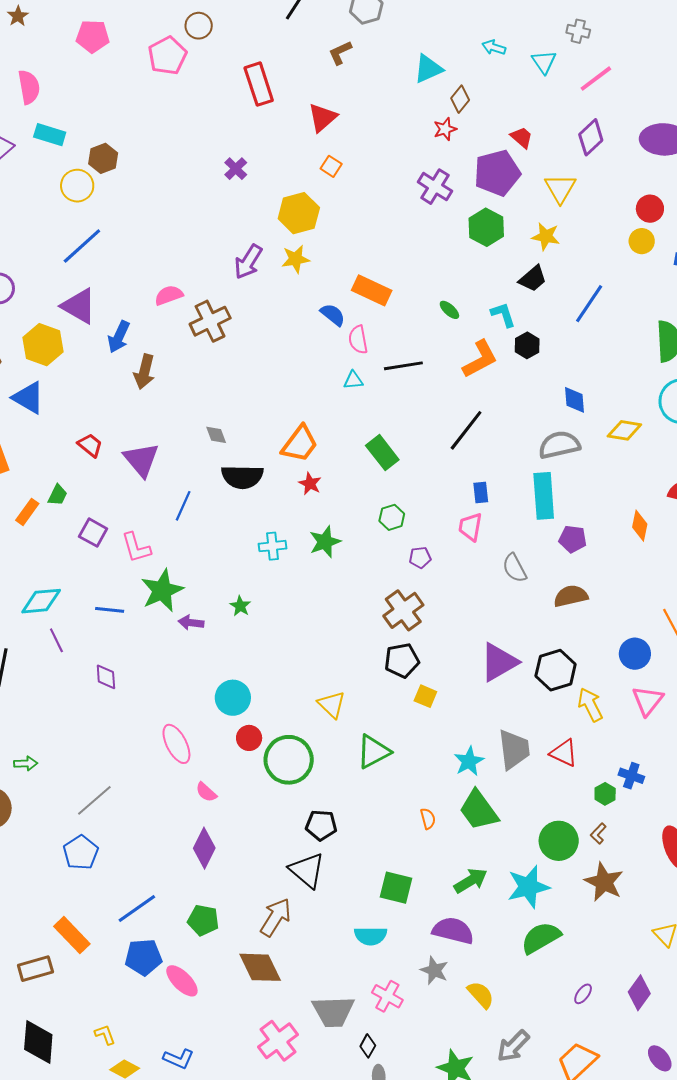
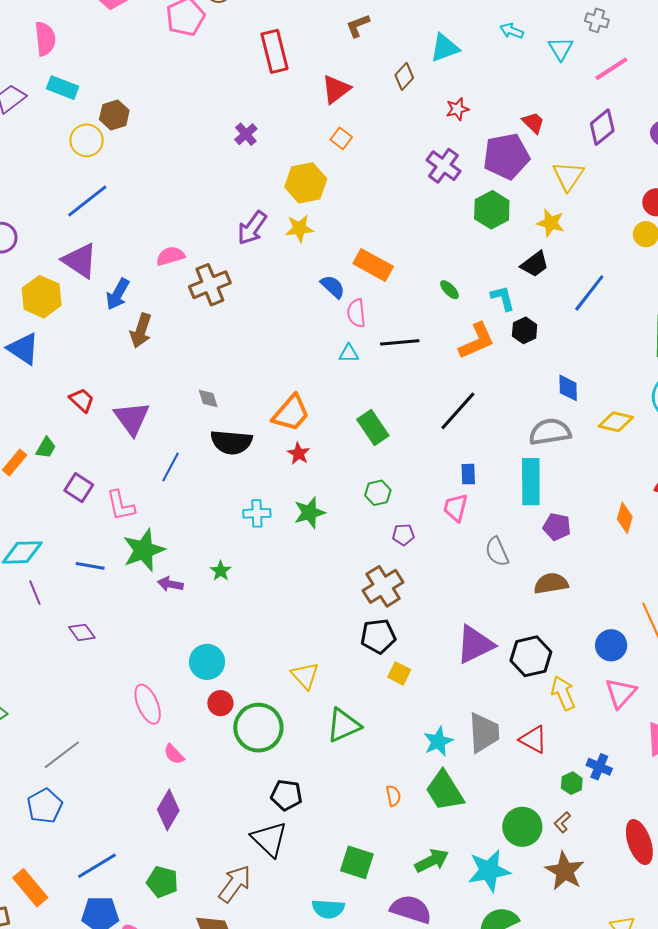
brown diamond: (460, 99) -> (404, 76), moved
purple diamond: (106, 677) -> (82, 632), turned -36

